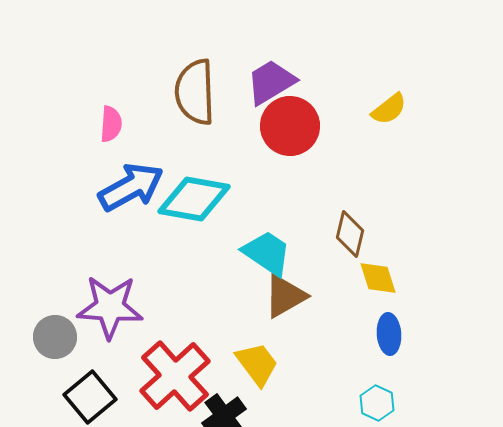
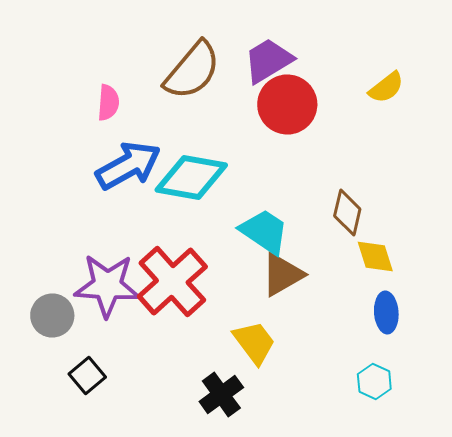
brown semicircle: (195, 92) -> (192, 70), turned -138
red cross: (175, 376) -> (172, 282), moved
black square: (90, 397) -> (87, 376), size x0.7

